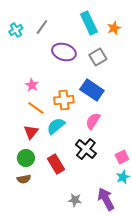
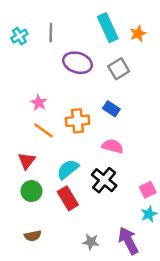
gray line: (42, 27) -> (51, 32), turned -35
blue rectangle: (92, 90) -> (111, 109), size x0.6
pink semicircle: (93, 121) -> (113, 146), turned 72
cyan semicircle: (56, 126) -> (68, 169), moved
red triangle: (31, 132) -> (27, 161), moved
brown semicircle: (24, 179) -> (33, 236), moved

